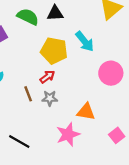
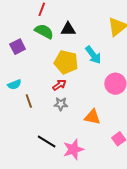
brown line: (28, 94) -> (29, 101), moved
pink star: (68, 134) -> (73, 149), moved
black line: (19, 141) -> (47, 142), moved

